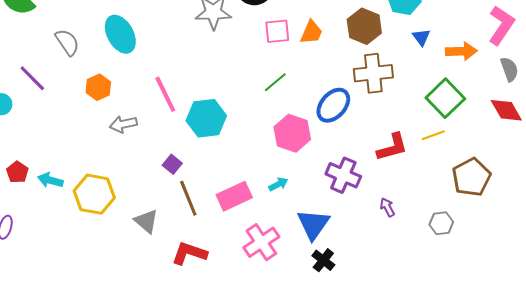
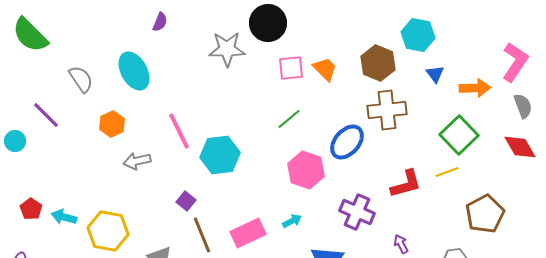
orange trapezoid: (311, 32) -> (325, 69), turned -68

